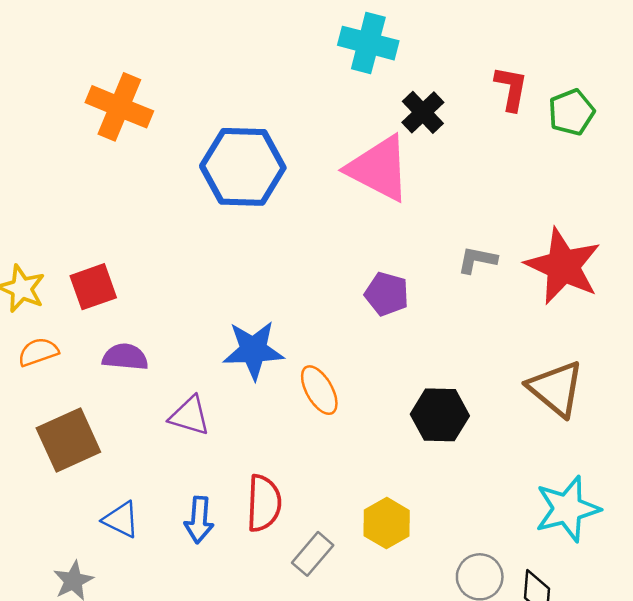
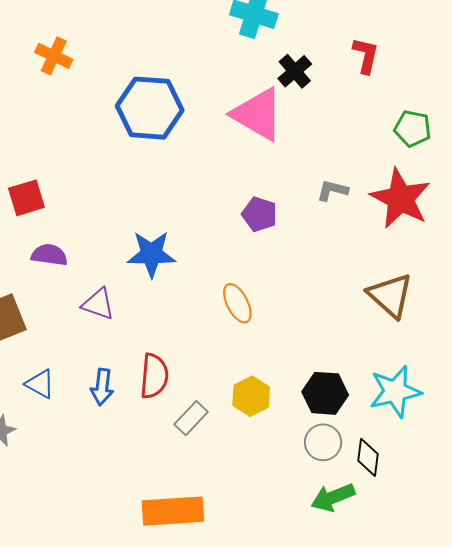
orange cross: (119, 107) -> (54, 56), size x0.7
green pentagon: (571, 112) -> (413, 129), moved, turned 30
orange ellipse: (319, 390) -> (237, 303), moved
black hexagon: (440, 415) -> (325, 393), moved

